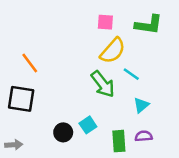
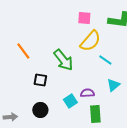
green arrow: (103, 84) -> (63, 60), moved
black square: (21, 99) -> (40, 80), moved, size x0.6
black circle: (63, 132) -> (40, 110), moved
purple semicircle: (144, 136) -> (87, 93), moved

